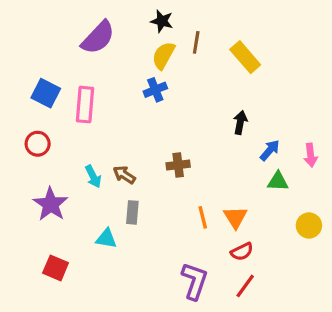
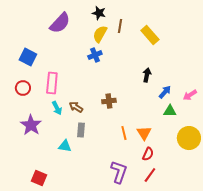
pink rectangle: (85, 105) -> (52, 83), moved
pink arrow: (311, 155) -> (190, 95), turned 64
yellow circle: (309, 225) -> (189, 138), size x1.5
red semicircle: (242, 252) -> (148, 154), turned -40
red square: (56, 268) -> (39, 178), moved

